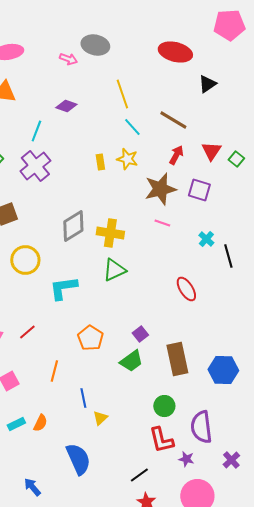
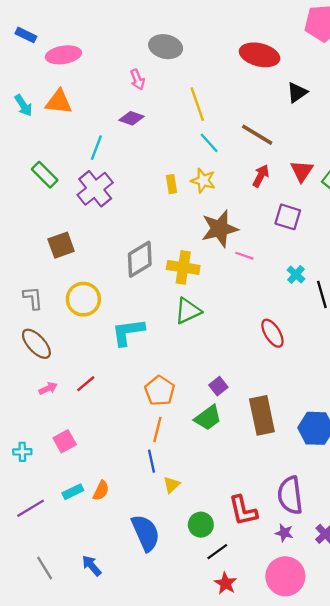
pink arrow: (68, 59) -> (137, 80), moved, turned 48
brown star: (160, 189) -> (220, 229), moved
orange line: (54, 371) -> (157, 429), moved
green circle: (164, 406) -> (201, 525), moved
purple star: (186, 459) -> (284, 533), moved

